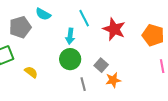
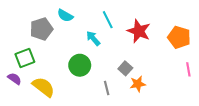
cyan arrow: (70, 36) -> (93, 38), turned 133
green circle: (70, 59) -> (80, 65), moved
yellow semicircle: (31, 72) -> (43, 87), moved, size x1.6

